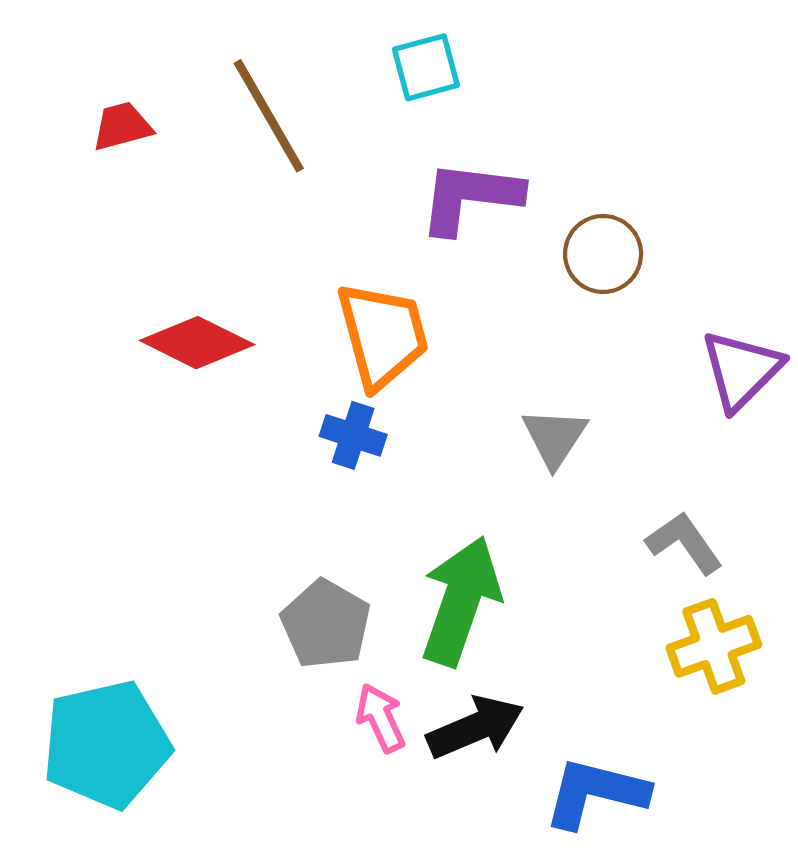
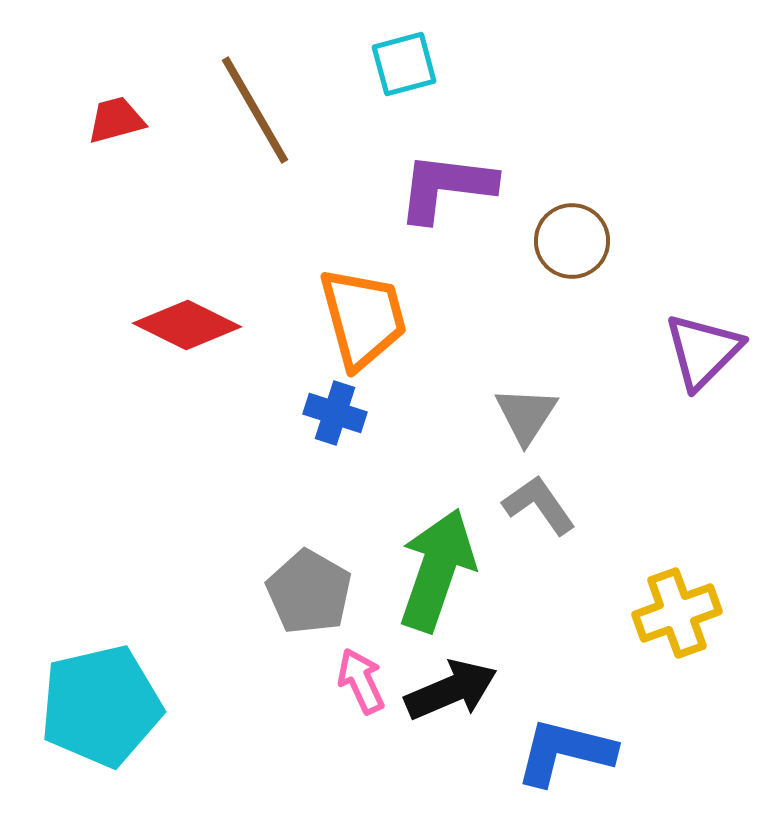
gray L-shape: (684, 543) -> (539, 505), moved

